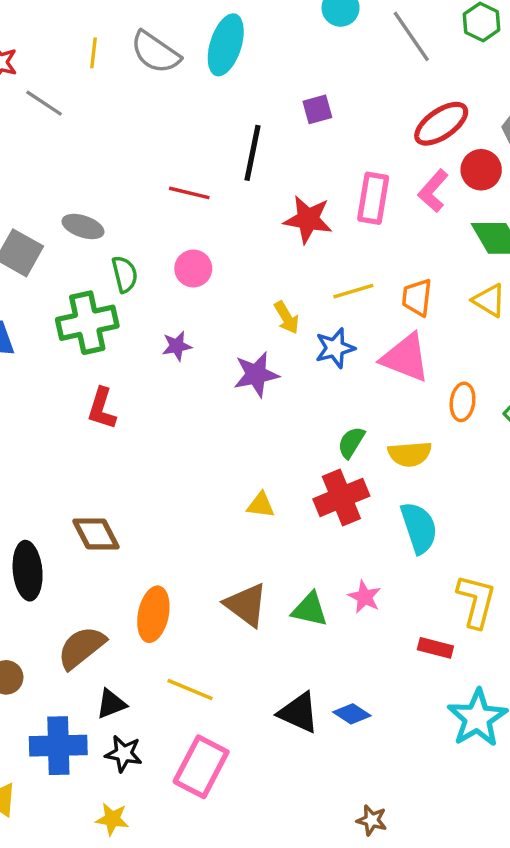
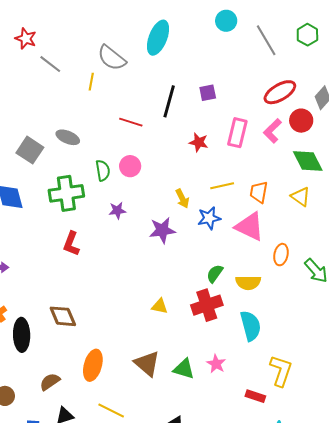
gray semicircle: (155, 52) -> (112, 58), moved
yellow line: (93, 53) -> (91, 82), moved
purple square: (317, 109) -> (208, 93), moved
red star: (308, 219) -> (199, 142), size x0.7
green semicircle: (125, 274) -> (103, 171), moved
brown semicircle: (81, 647) -> (50, 382), size x0.7

